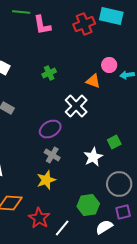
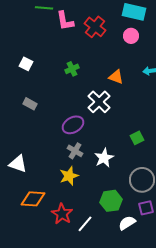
red cross: (84, 24) -> (95, 27), moved, turned -30
pink circle: (109, 65) -> (131, 36), moved
white star: (93, 157) -> (104, 158), moved

